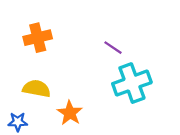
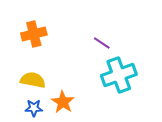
blue star: (18, 122) -> (34, 108), moved

